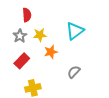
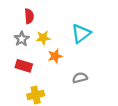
red rectangle: (22, 61) -> (24, 66), turned 63
gray semicircle: (74, 72) -> (80, 78), turned 32

